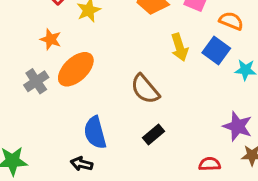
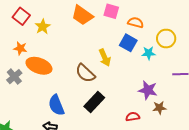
yellow arrow: (180, 47) -> (105, 58), moved
orange ellipse: (76, 69) -> (39, 66), turned 70
black rectangle: (154, 135) -> (94, 102), size x1.5

